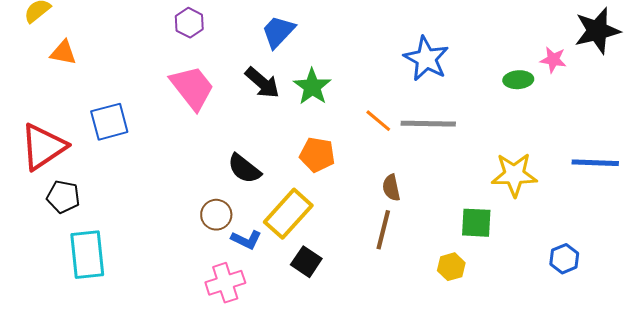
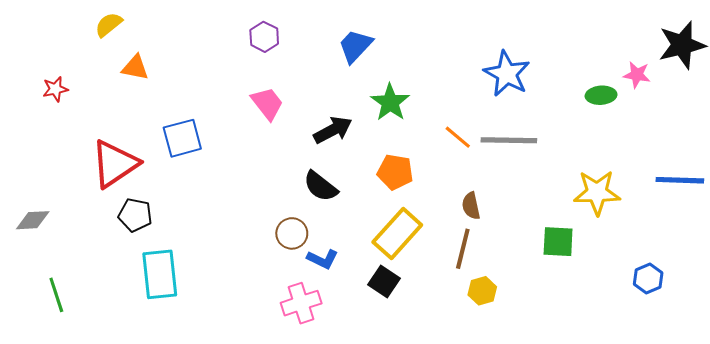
black arrow: (262, 83) -> (333, 130), moved, turned -69
pink trapezoid: (192, 88) -> (267, 103), size x0.7
yellow rectangle: (288, 214) -> (397, 233), moved
yellow hexagon: (451, 267) -> (482, 291), moved

